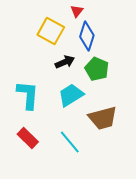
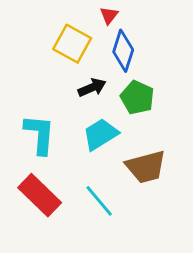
red rectangle: (28, 138) -> (40, 195), size x1.4

